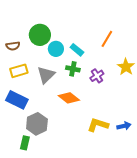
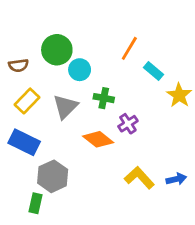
orange line: (107, 39) -> (129, 48), moved
cyan rectangle: (77, 50) -> (154, 71), moved
yellow rectangle: (19, 71) -> (27, 101), turned -30
purple cross: (97, 76) -> (128, 124), moved
yellow L-shape: (98, 125) -> (139, 178), turned 30

